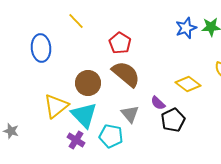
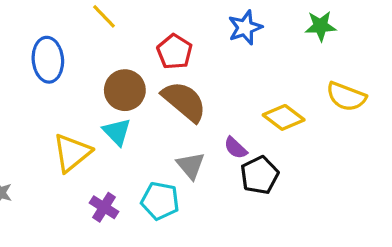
blue star: (186, 28) -> (245, 28), moved
brown circle: (88, 83) -> (125, 90), moved
cyan triangle: (84, 115) -> (117, 132), moved, size x0.7

